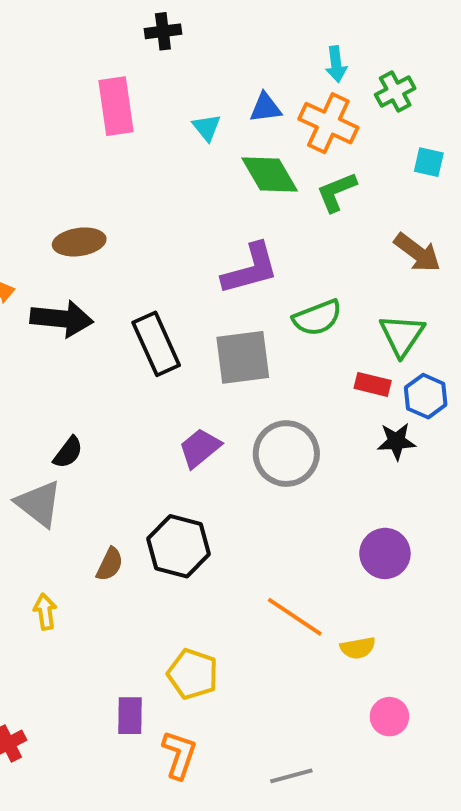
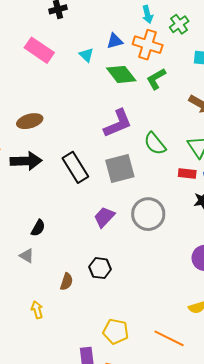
pink rectangle: (116, 106) -> (39, 50), turned -40
green semicircle: (317, 318) -> (155, 144), turned 80
gray triangle: (39, 504) -> (27, 256), size x0.6
black hexagon: (179, 546) -> (100, 268), size x0.7
orange line: (295, 617) -> (169, 338), moved

